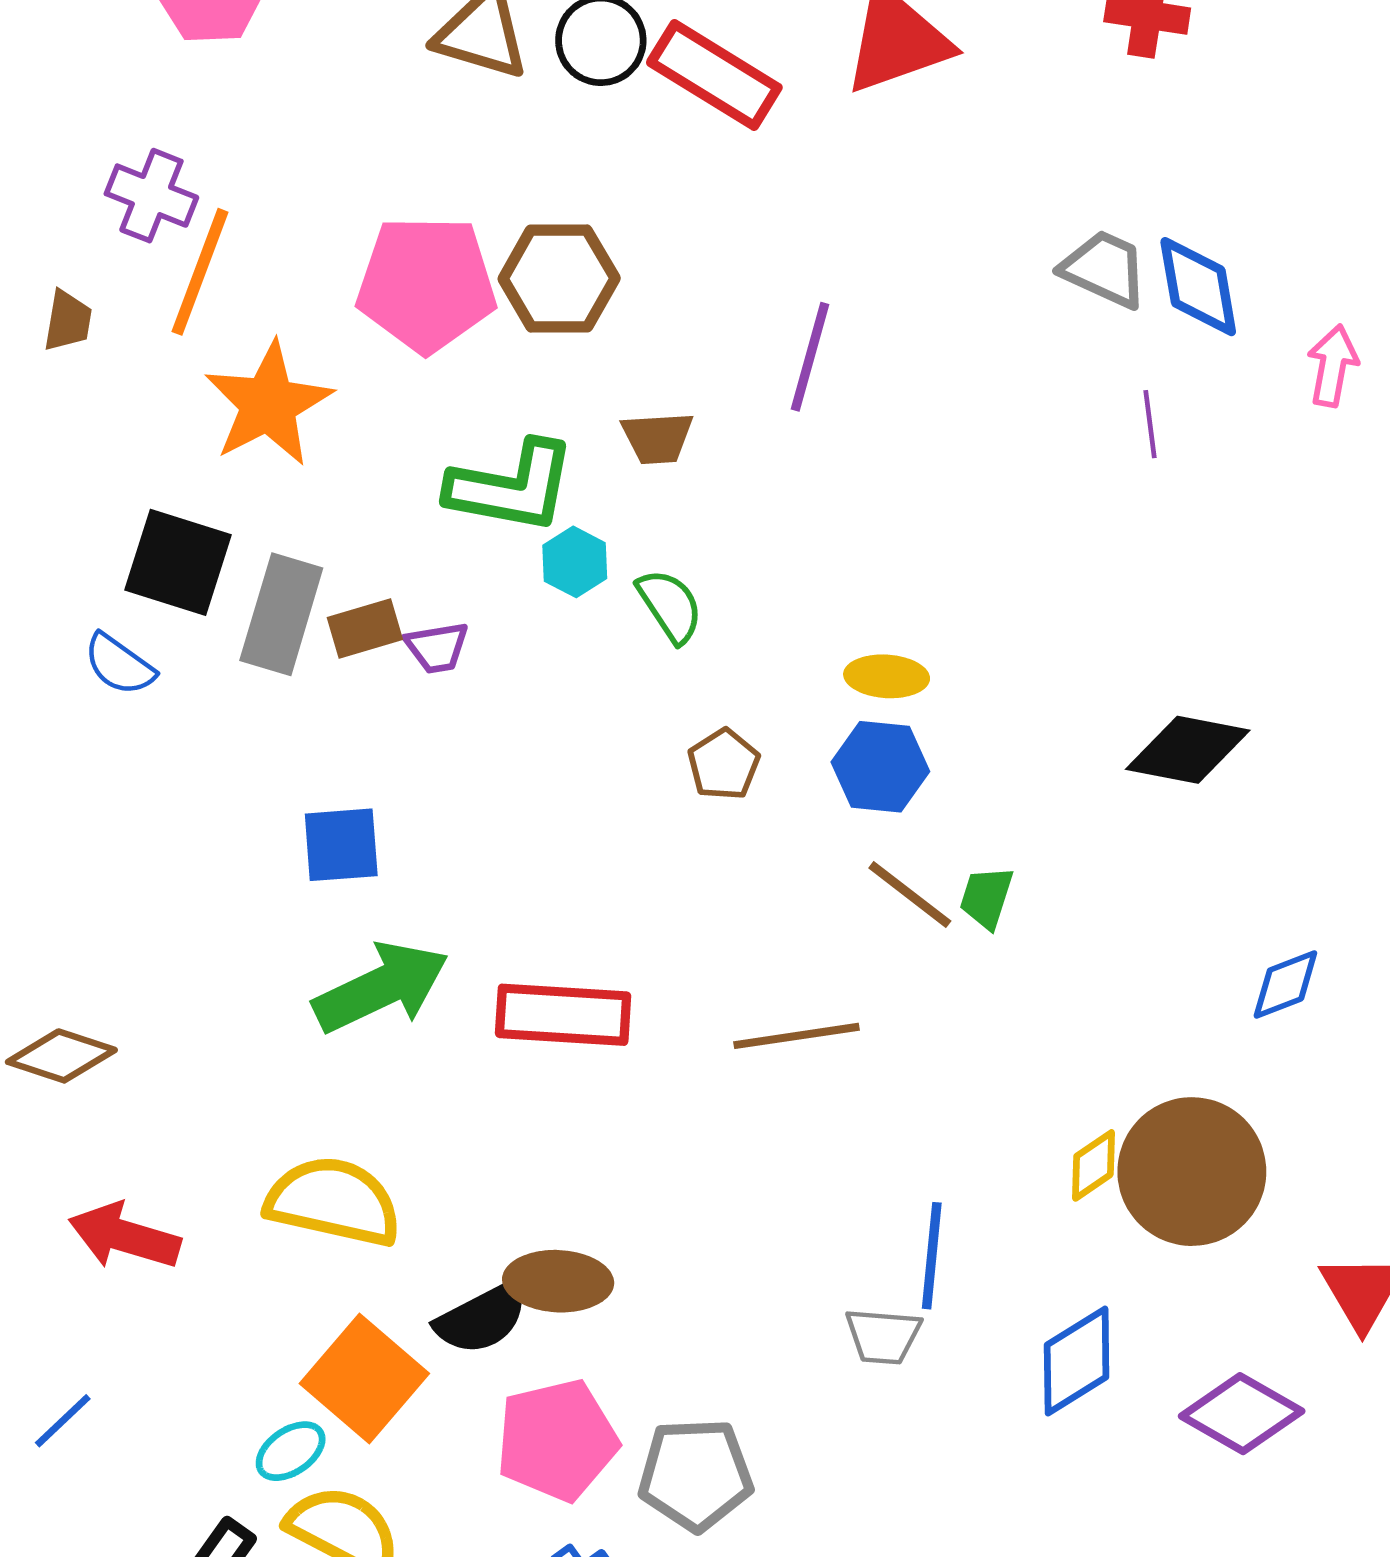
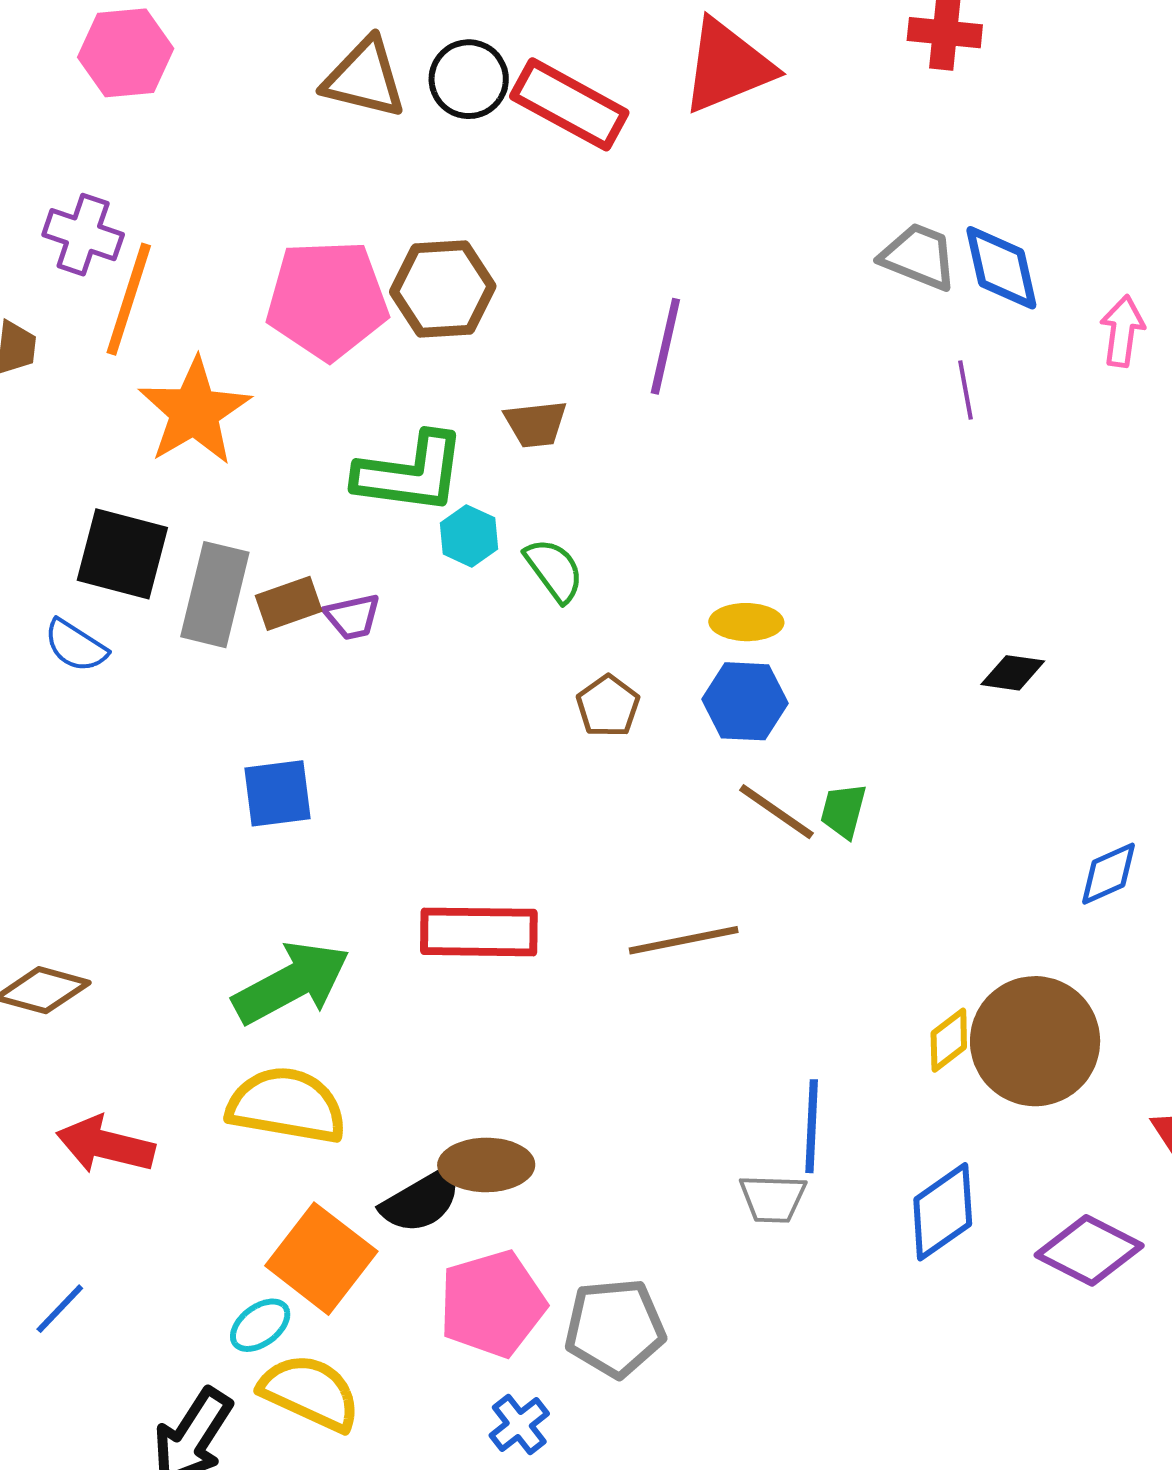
black diamond: (1188, 750) -> (1013, 673), size x0.6
green arrow: (381, 987) -> (291, 983), moved

